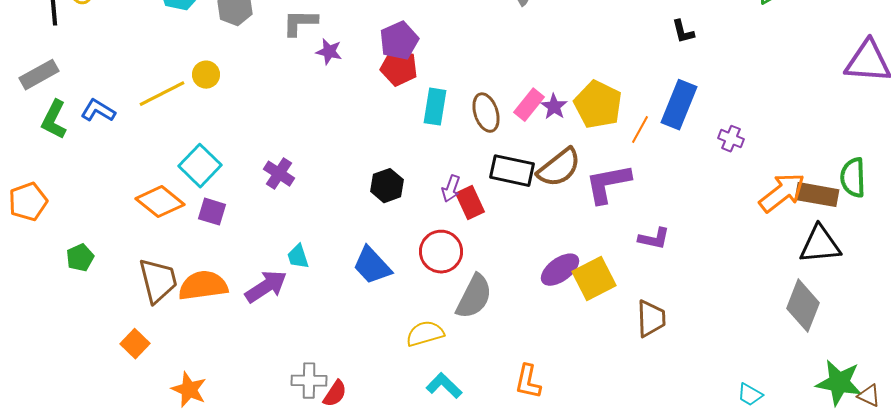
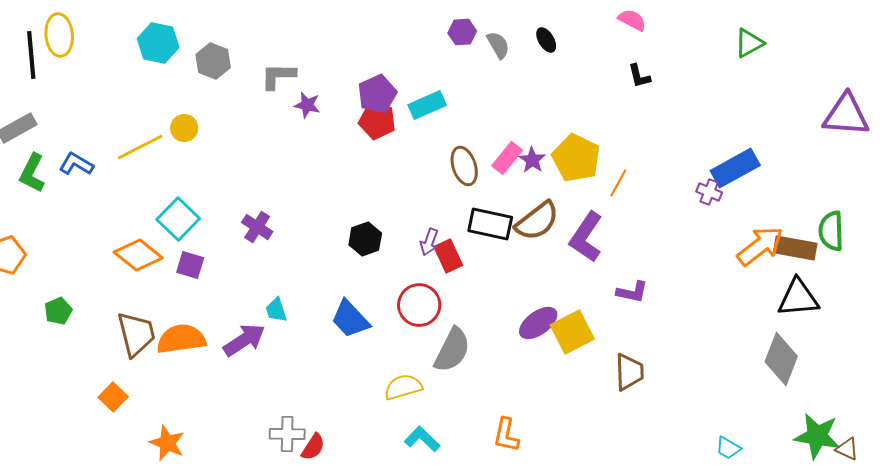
black L-shape: (683, 32) -> (639, 76), moved
blue rectangle: (679, 105) -> (735, 168), moved, turned 39
cyan rectangle: (435, 107) -> (427, 105), moved, turned 57
purple L-shape: (608, 184) -> (586, 237), turned -45

